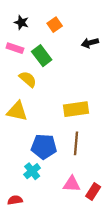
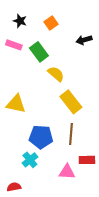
yellow semicircle: (28, 79) -> (56, 74), moved
yellow rectangle: (76, 109) -> (71, 102), turned 60
red rectangle: (93, 192) -> (87, 160), moved, turned 56

